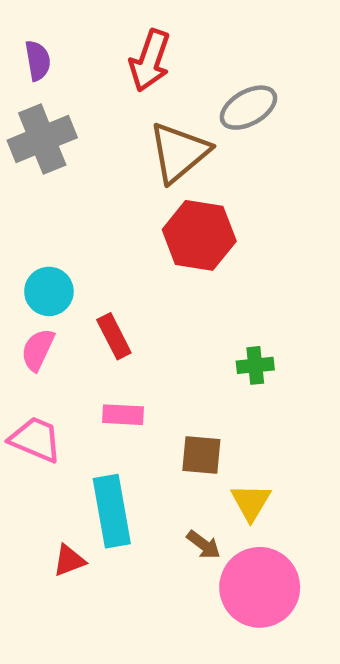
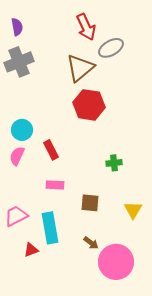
red arrow: (150, 61) -> (86, 27), moved, turned -44
pink trapezoid: (35, 439) -> (16, 216), moved, turned -50
yellow triangle: (251, 502) -> (133, 210), moved

